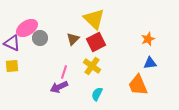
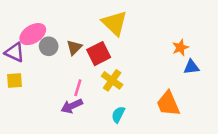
brown triangle: (73, 39) -> (74, 47), moved
red square: (96, 42) -> (99, 54), moved
blue triangle: (150, 63) -> (191, 67), moved

